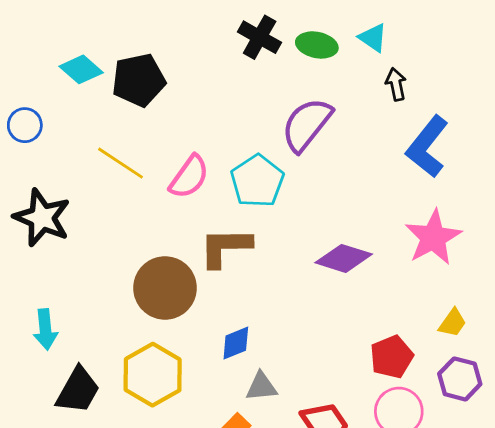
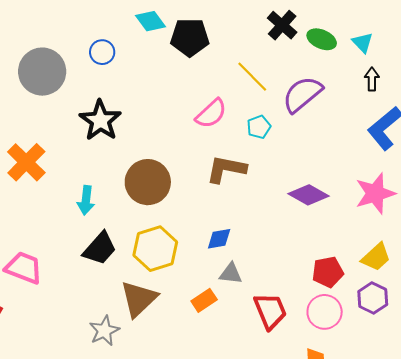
yellow line: (120, 163) -> (252, 77), moved
cyan pentagon: (257, 181) -> (259, 127), size x0.6
brown circle: (165, 288) -> (148, 182), moved
yellow trapezoid: (452, 323) -> (376, 257), size x1.4

